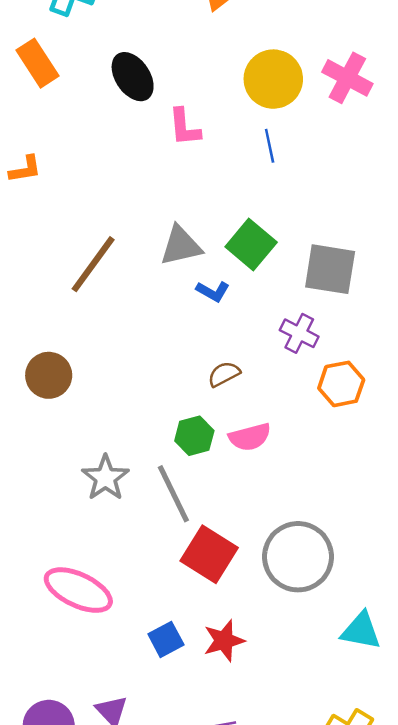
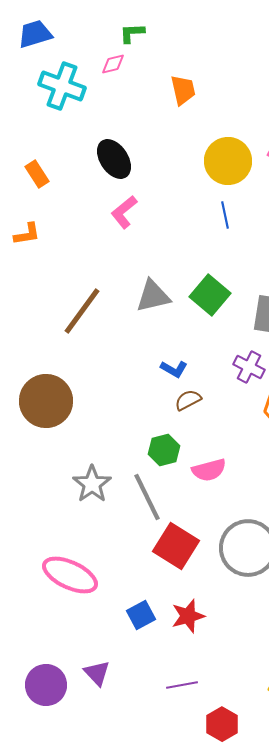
orange rectangle: (38, 63) -> (37, 174), moved, size x0.7
pink L-shape: (184, 127) -> (124, 212), moved, turned 56
blue L-shape: (213, 291) -> (174, 369), moved
brown circle: (49, 375) -> (46, 401), size x1.4
pink semicircle: (250, 437) -> (209, 470), moved

